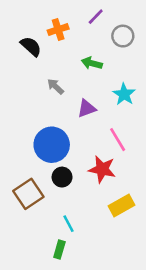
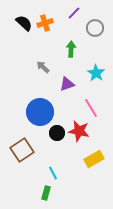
black semicircle: (31, 46) -> (24, 23), moved
green arrow: (92, 63) -> (71, 49), turned 77
black circle: (62, 177) -> (57, 133), moved

